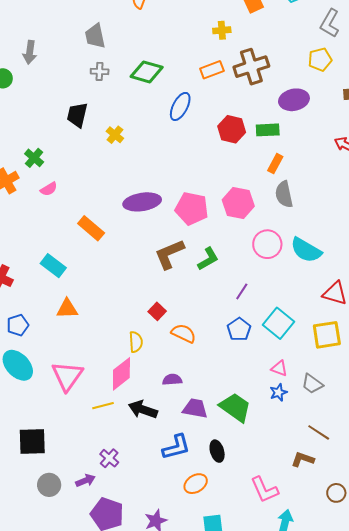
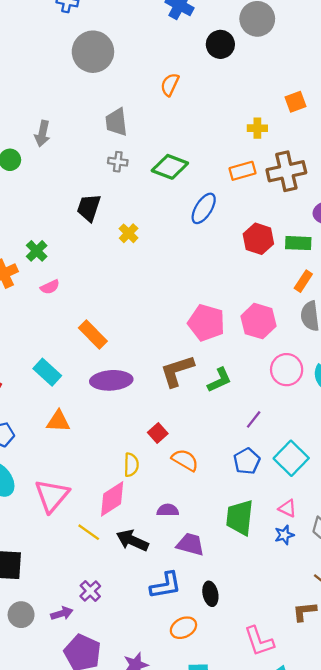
purple ellipse: (142, 202) -> (111, 380), moved
yellow line: (103, 406) -> (89, 532), turned 45
green trapezoid: (235, 407) -> (240, 517), moved, turned -124
brown L-shape: (303, 459) -> (304, 611), turned -30

